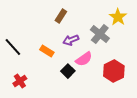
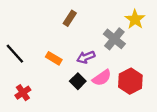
purple arrow: (71, 40) -> (86, 57), moved
pink semicircle: (84, 59) -> (102, 78), moved

